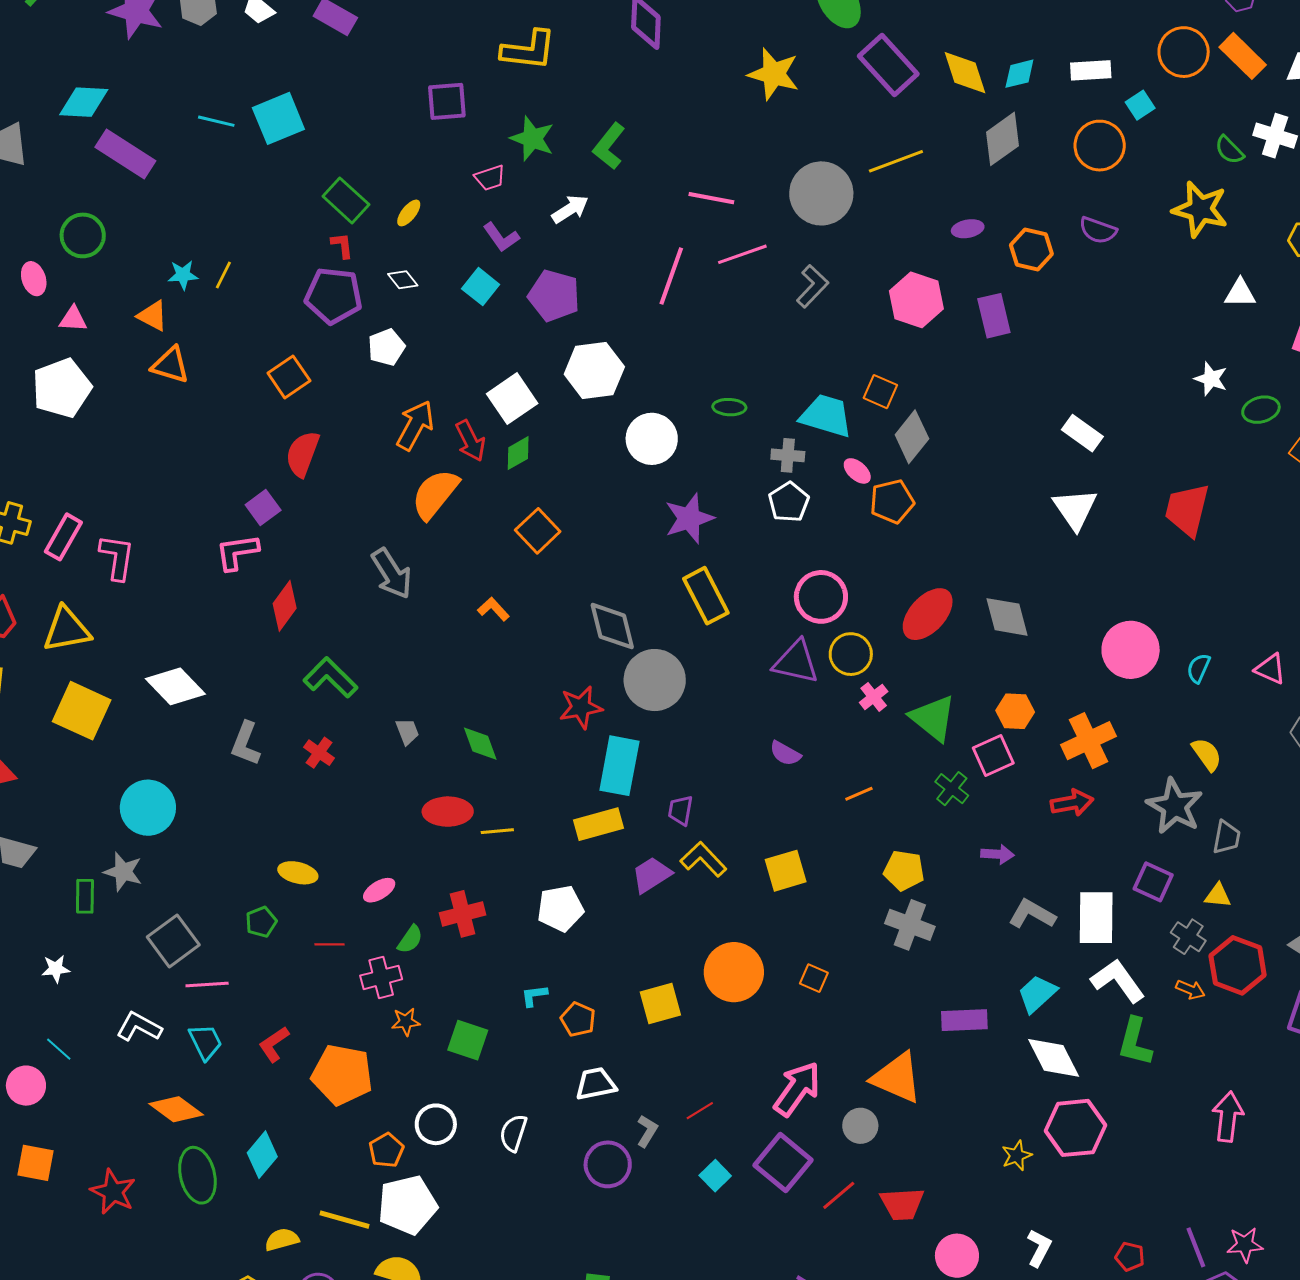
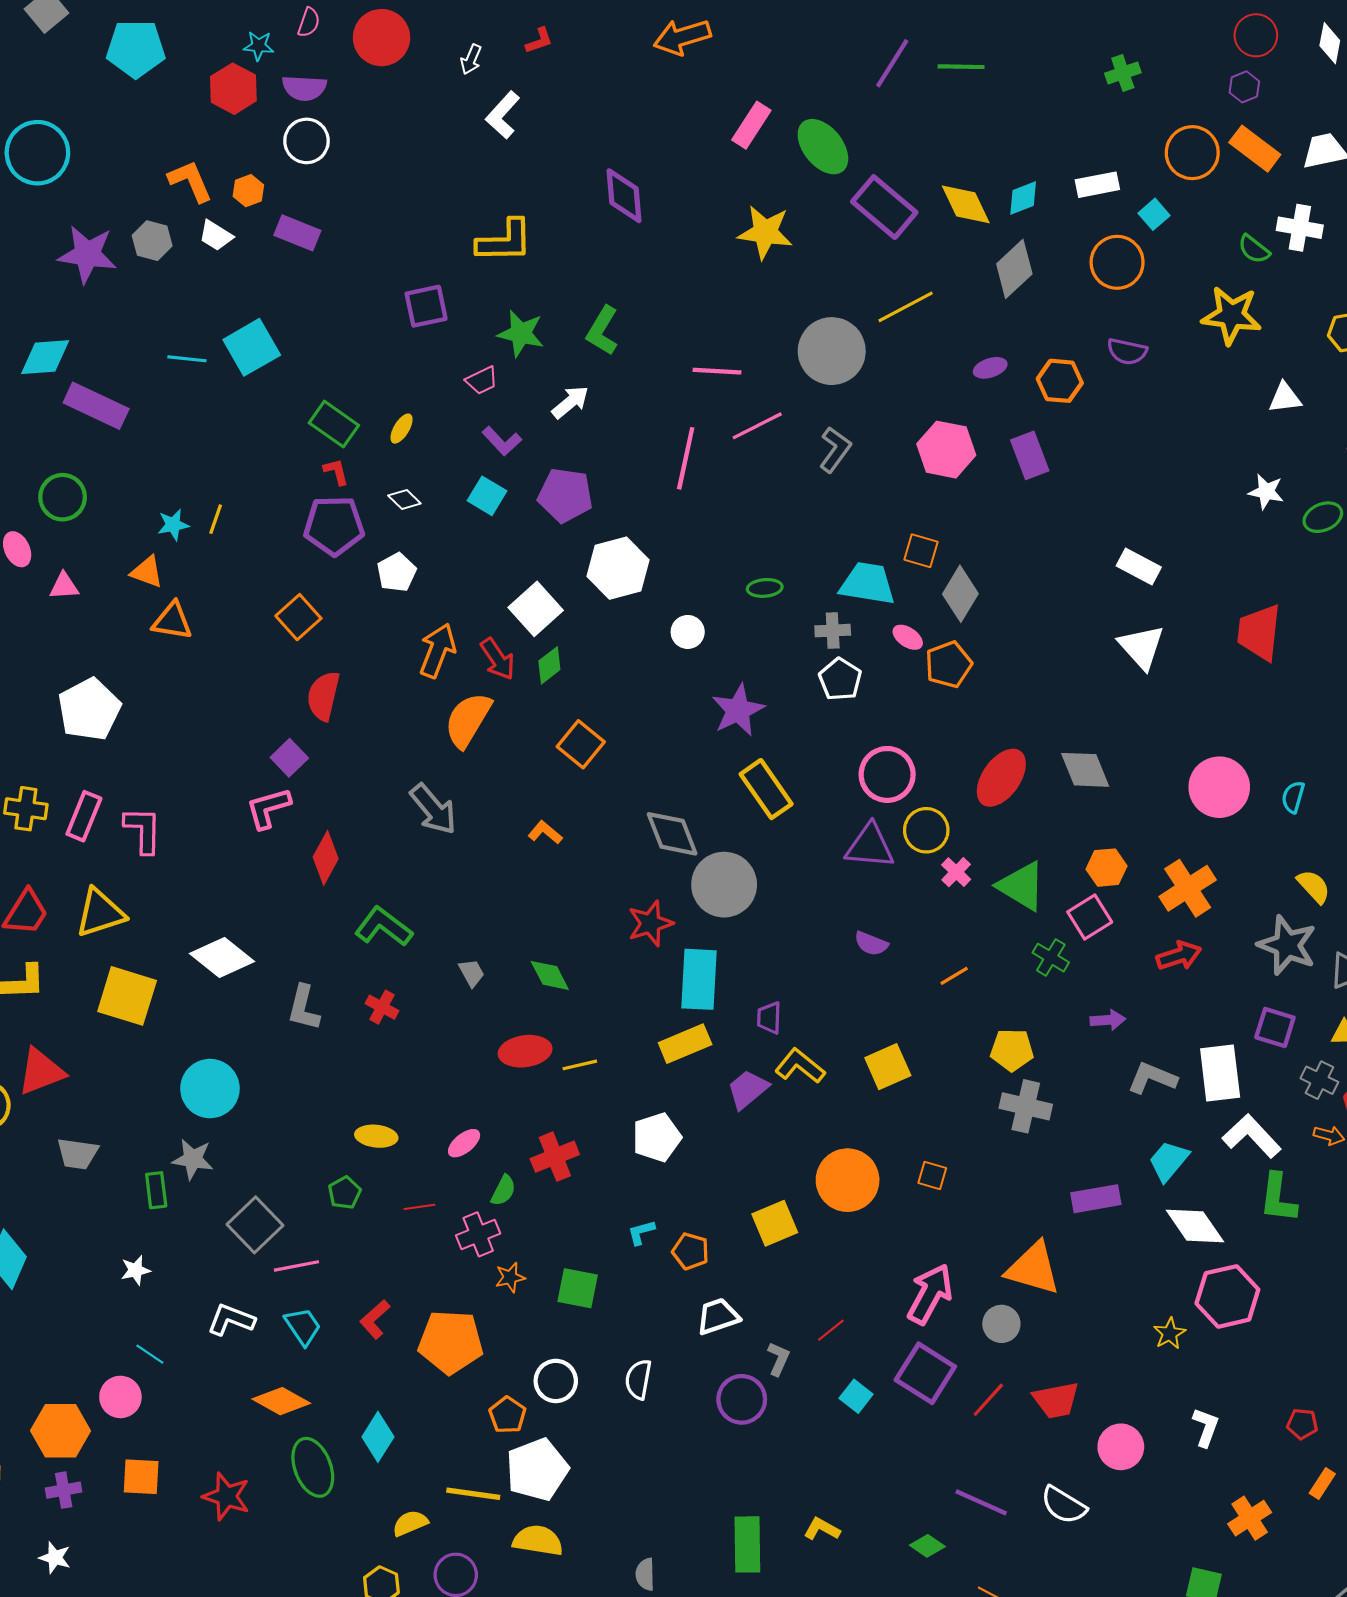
white pentagon: (62, 388) -> (89, 709), moved
white circle: (652, 439) -> (688, 632), size x0.6

